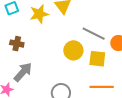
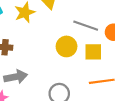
gray arrow: (23, 72) -> (16, 77), turned 45

